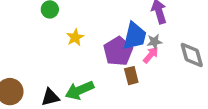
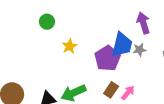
pink arrow: (151, 55) -> (128, 93), moved
brown rectangle: (131, 76) -> (111, 90), moved, turned 49

